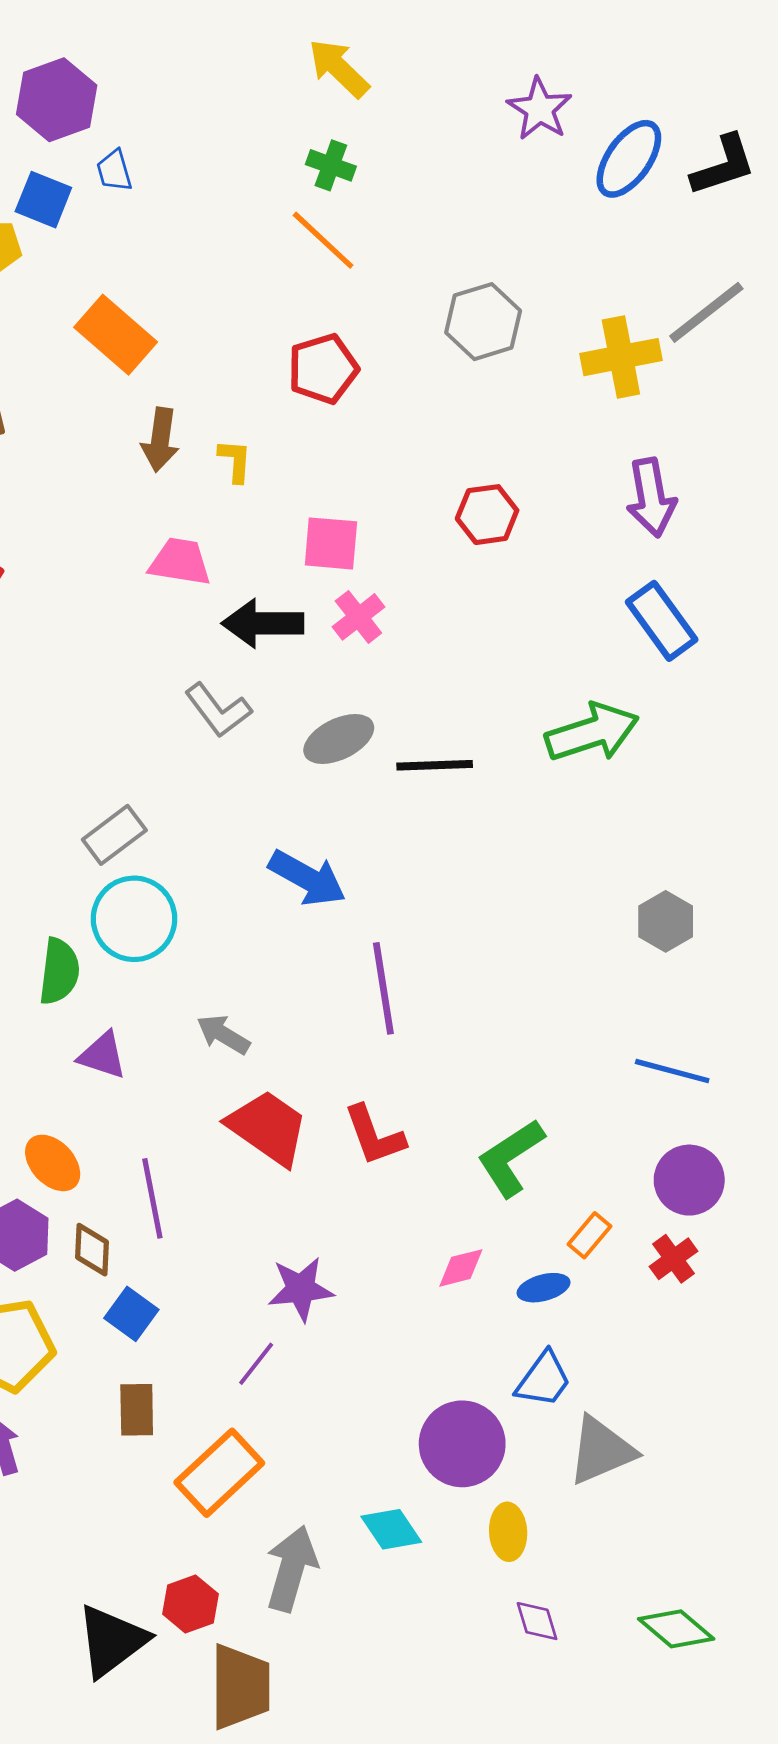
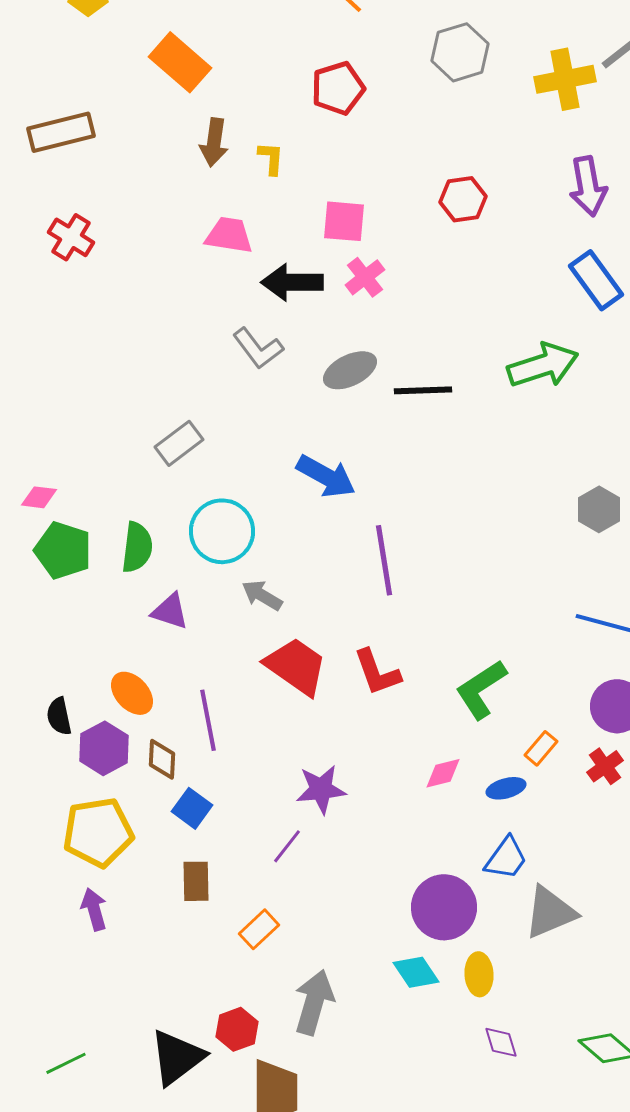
cyan circle: (134, 919) -> (222, 531), moved
orange rectangle: (219, 1473) -> (259, 929), size x0.6
cyan diamond: (391, 1529) -> (416, 972), moved

